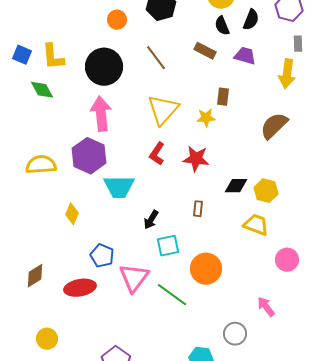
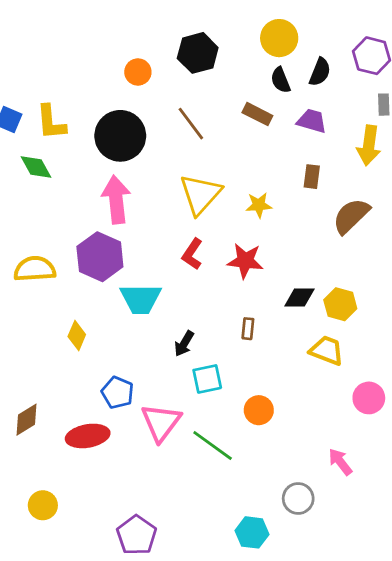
brown rectangle: (223, 97) -> (312, 177), moved
orange circle: (206, 269) -> (259, 410), size x0.7

